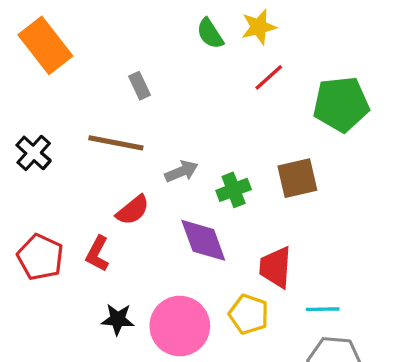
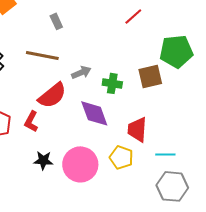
green pentagon: (341, 104) -> (176, 51), moved
green cross: (234, 190) -> (112, 83), turned 30
red semicircle: (133, 210) -> (52, 95), size x1.4

